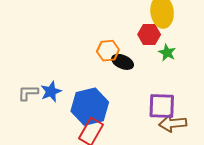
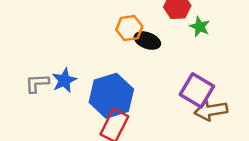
purple square: (162, 106) -> (197, 90), turned 32

